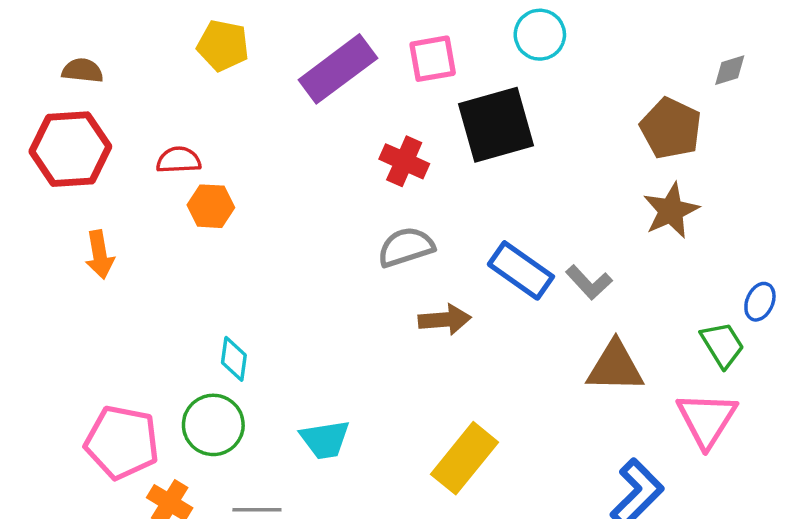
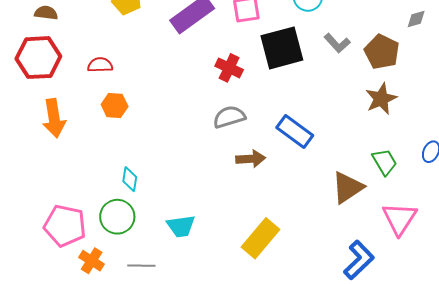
orange hexagon: (211, 206) -> (115, 106), moved
orange arrow: (100, 255) -> (54, 118), size x1.4
gray L-shape: (589, 282) -> (337, 43), moved
green trapezoid: (722, 345) -> (385, 162), moved
brown triangle: (615, 367) -> (348, 188), turned -36

